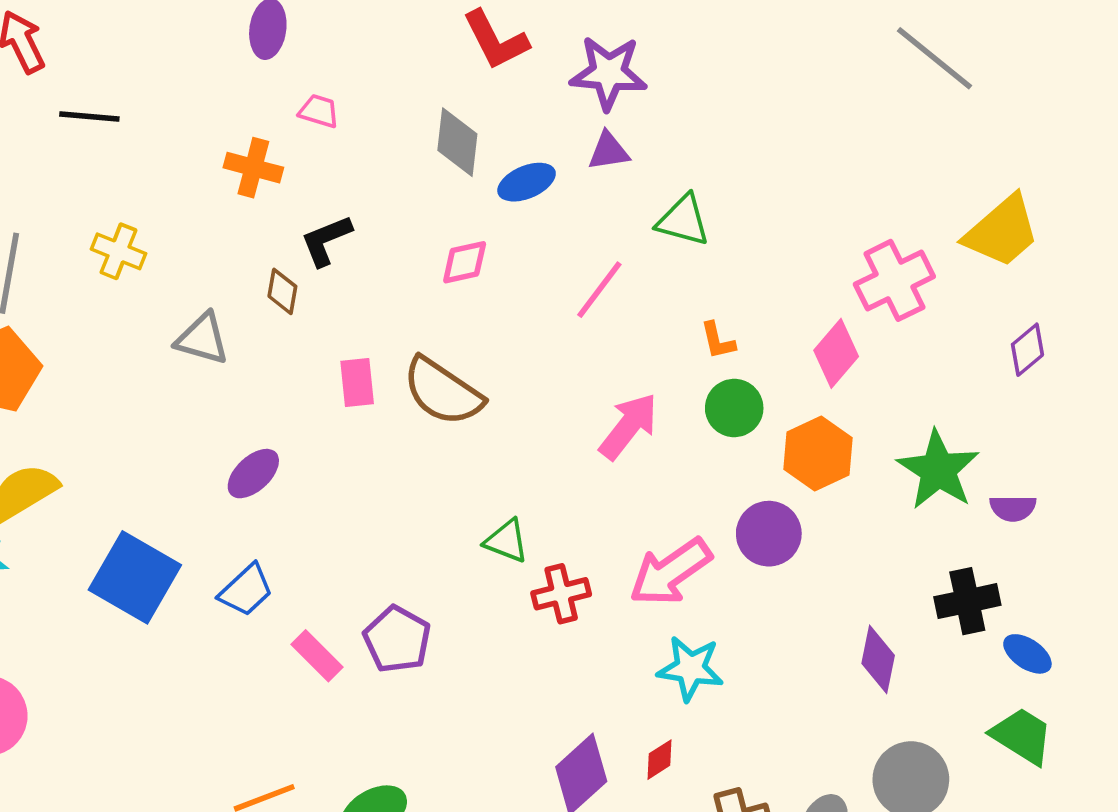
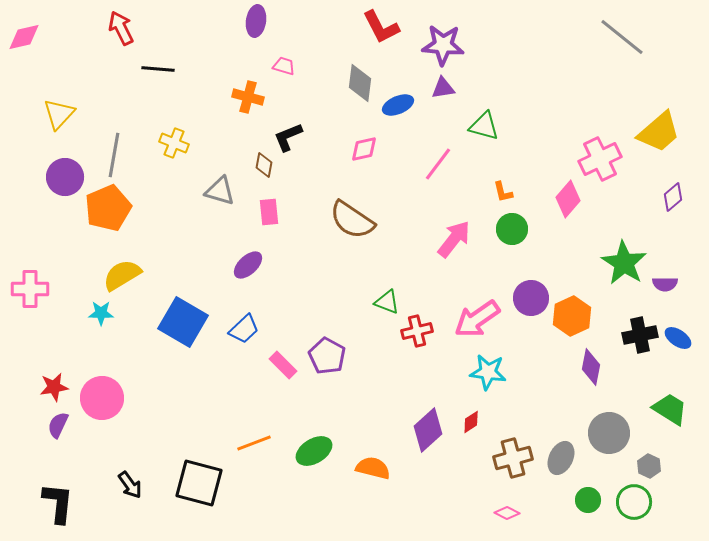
pink rectangle: (357, 382) -> (269, 212), moved
orange hexagon: (818, 454) -> (572, 316), moved
blue ellipse: (1027, 654) -> (678, 338), moved

